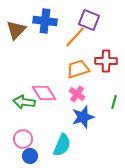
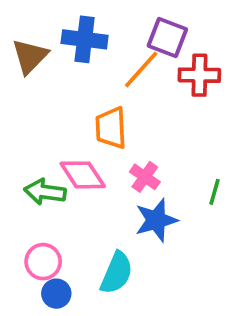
red cross: (106, 61) -> (199, 75), moved
orange trapezoid: (78, 69) -> (111, 128), moved, turned -75

